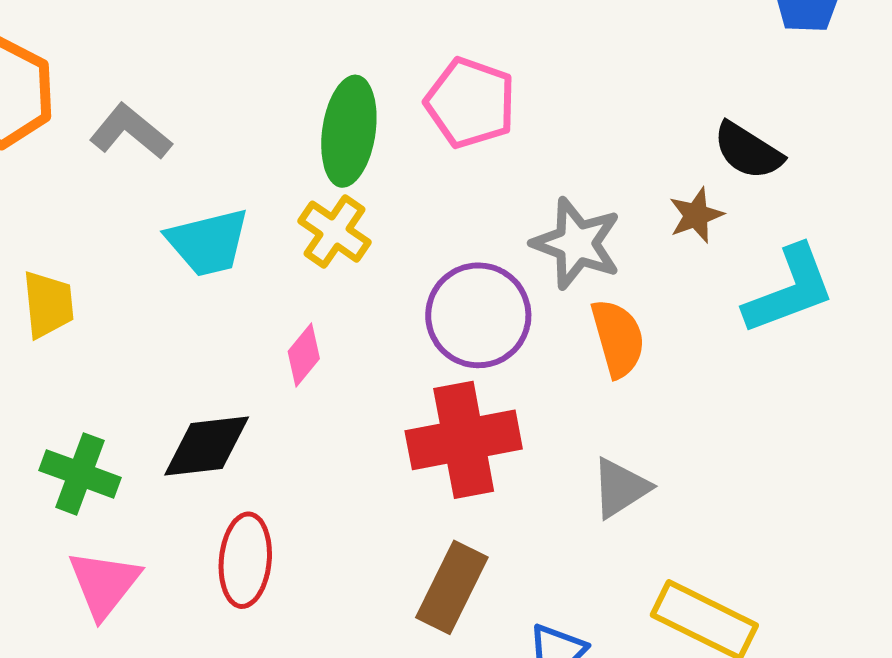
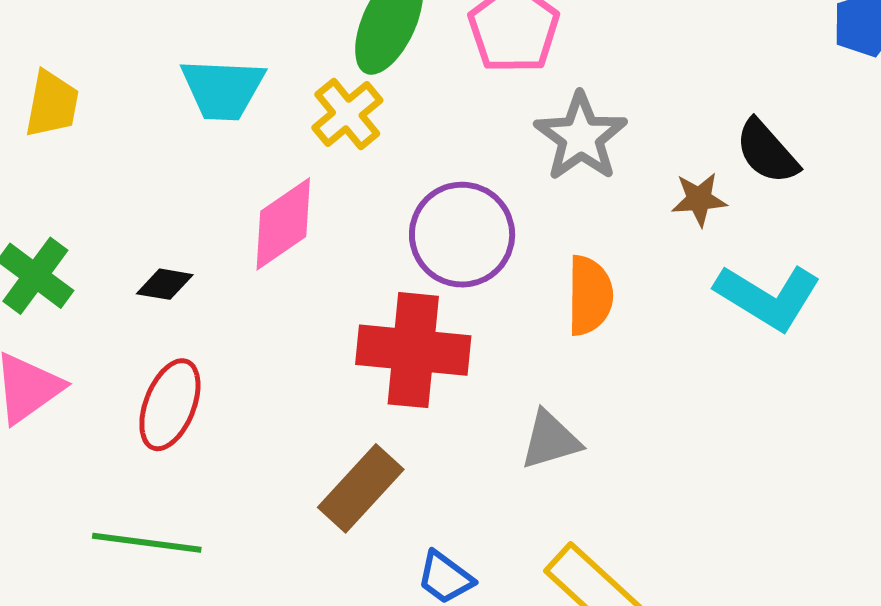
gray star: (577, 243) -> (581, 137), moved
cyan L-shape: (789, 290) -> (768, 297), turned 36
pink diamond: (304, 355) -> (283, 224), size x1.6
black diamond: (207, 446) -> (165, 284), size x0.6

